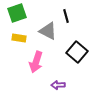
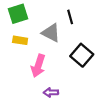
purple arrow: (58, 85) -> (51, 92), moved

